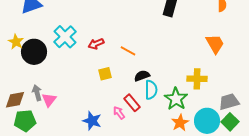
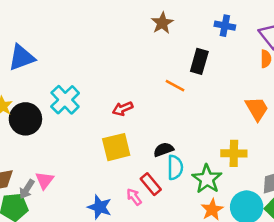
red arrow: (96, 44) -> (123, 109), moved
orange line: (128, 51) -> (175, 86), moved
yellow square: (105, 74) -> (116, 147), size x1.6
gray arrow: (37, 93) -> (27, 189), moved, turned -133

